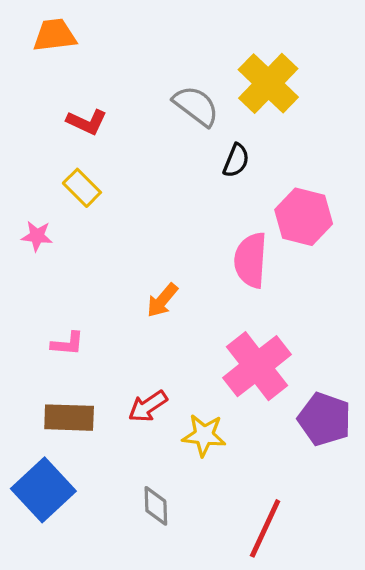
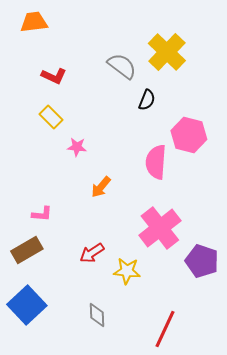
pink star: (37, 236) -> (77, 147), moved
brown rectangle: (69, 418) -> (27, 250), moved, turned -32

